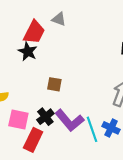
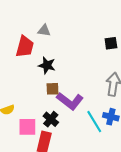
black star: (28, 51) -> (47, 65), moved
purple L-shape: (70, 120) -> (70, 101), moved

